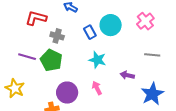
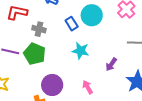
purple arrow: (127, 75) -> (111, 64), turned -64
pink arrow: (97, 88) -> (88, 87), moved

